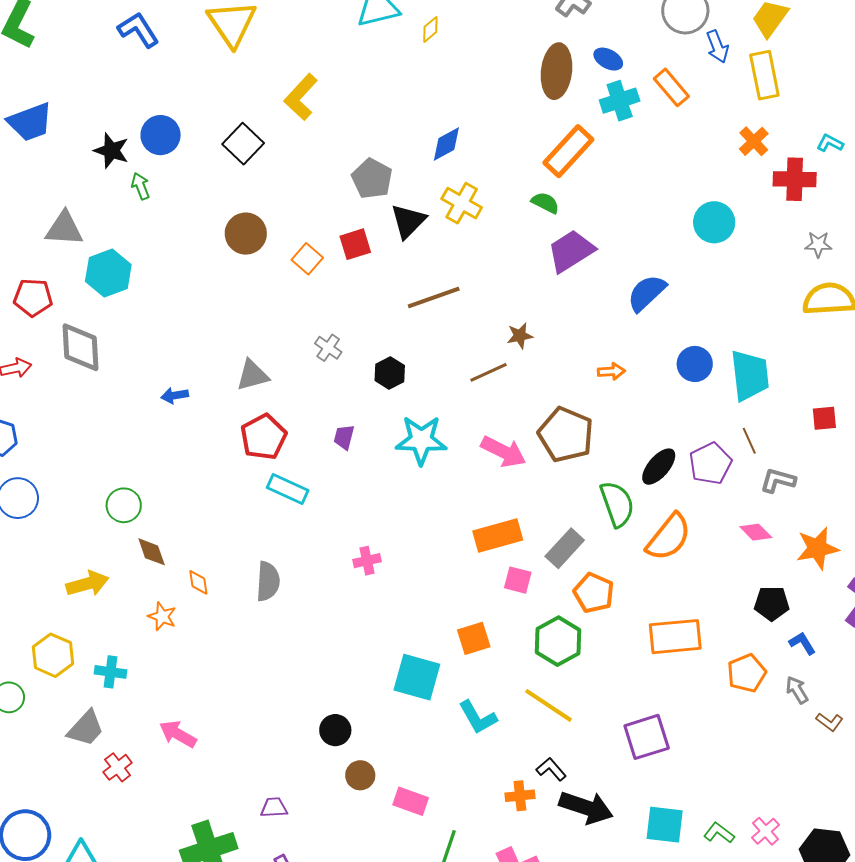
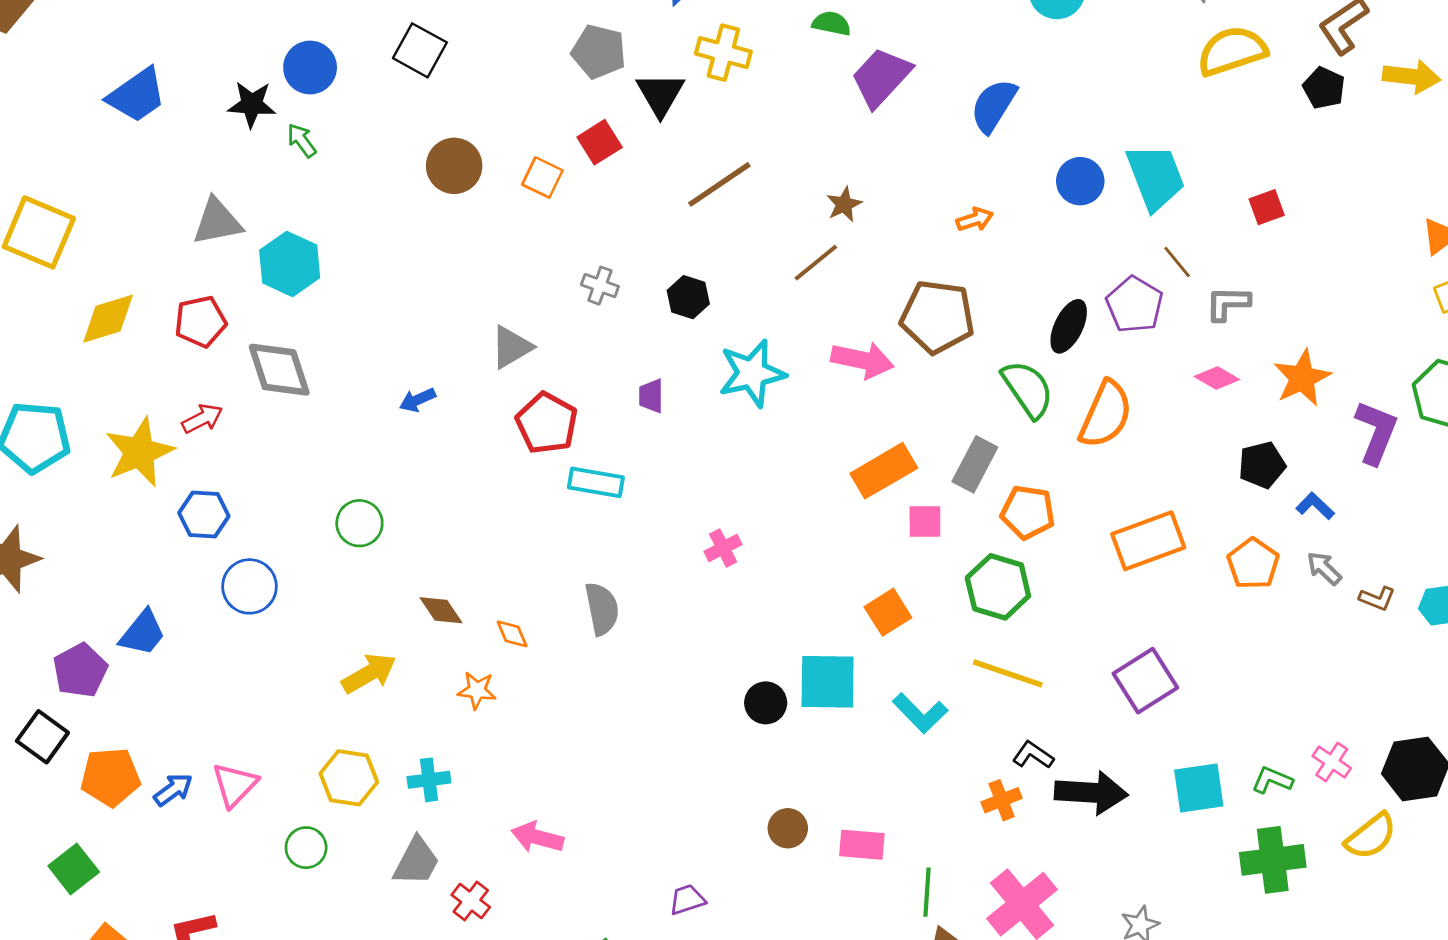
green circle: (124, 505) -> (359, 523), moved
black circle: (335, 730) -> (766, 703), moved

